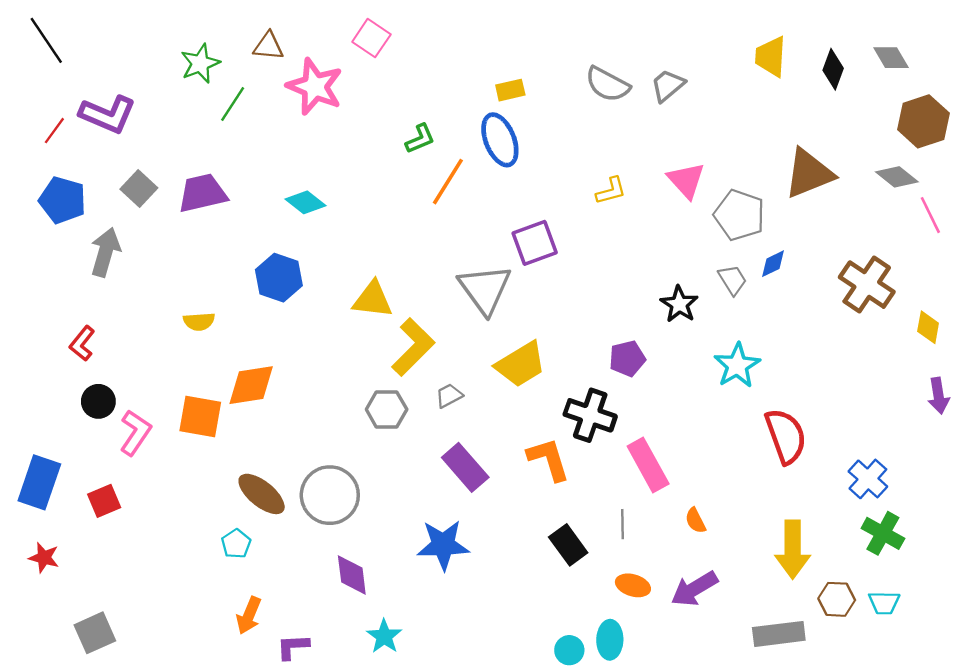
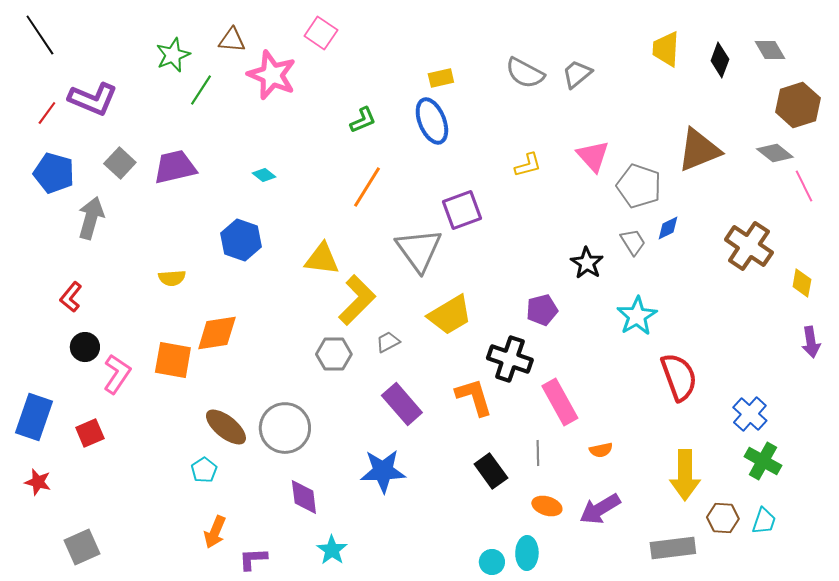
orange line: (448, 182) -> (367, 187), moved
cyan diamond: (305, 202) -> (264, 175), size x0.7
orange semicircle: (695, 521) -> (601, 450), turned -75
cyan trapezoid: (884, 603) -> (764, 521), turned -72

